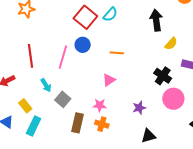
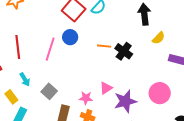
black cross: (163, 76) -> (124, 51), moved
pink triangle: (109, 80) -> (106, 88), moved
cyan arrow: (46, 85) -> (25, 80), moved
purple star: (139, 108) -> (125, 101), size x1.6

